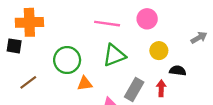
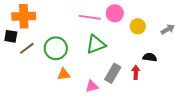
pink circle: (147, 19) -> (115, 13), moved
yellow circle: (159, 51) -> (138, 26), moved
brown line: (28, 82) -> (27, 48), moved
orange triangle: (85, 84) -> (64, 74), moved

